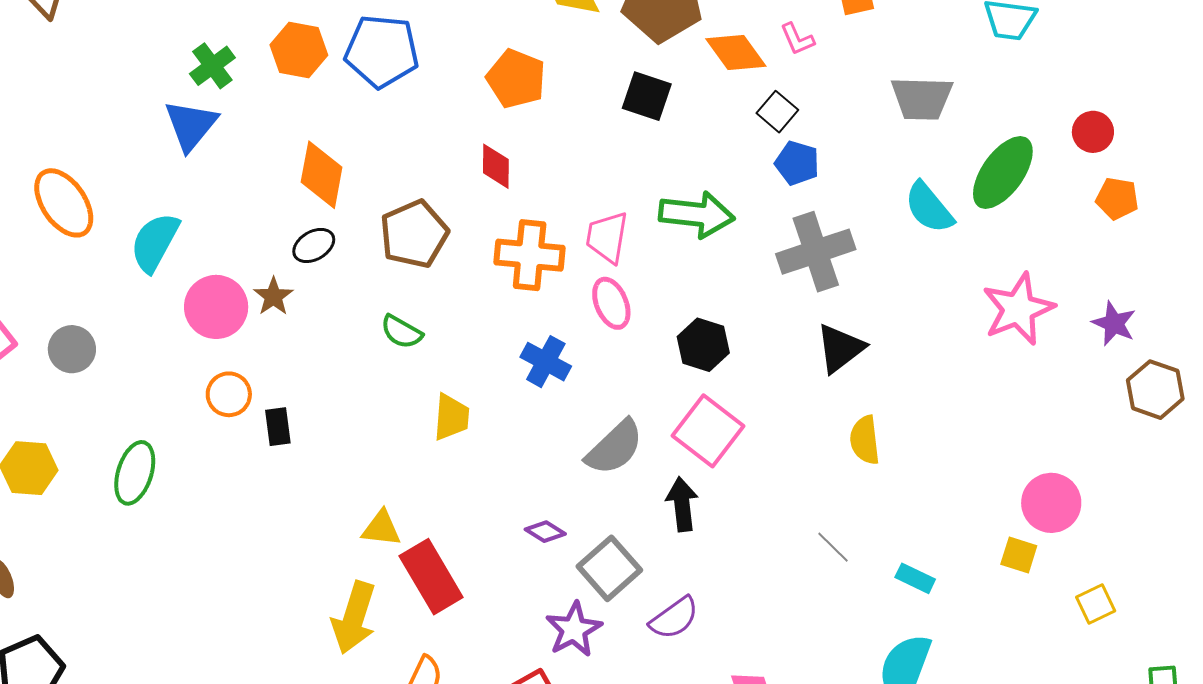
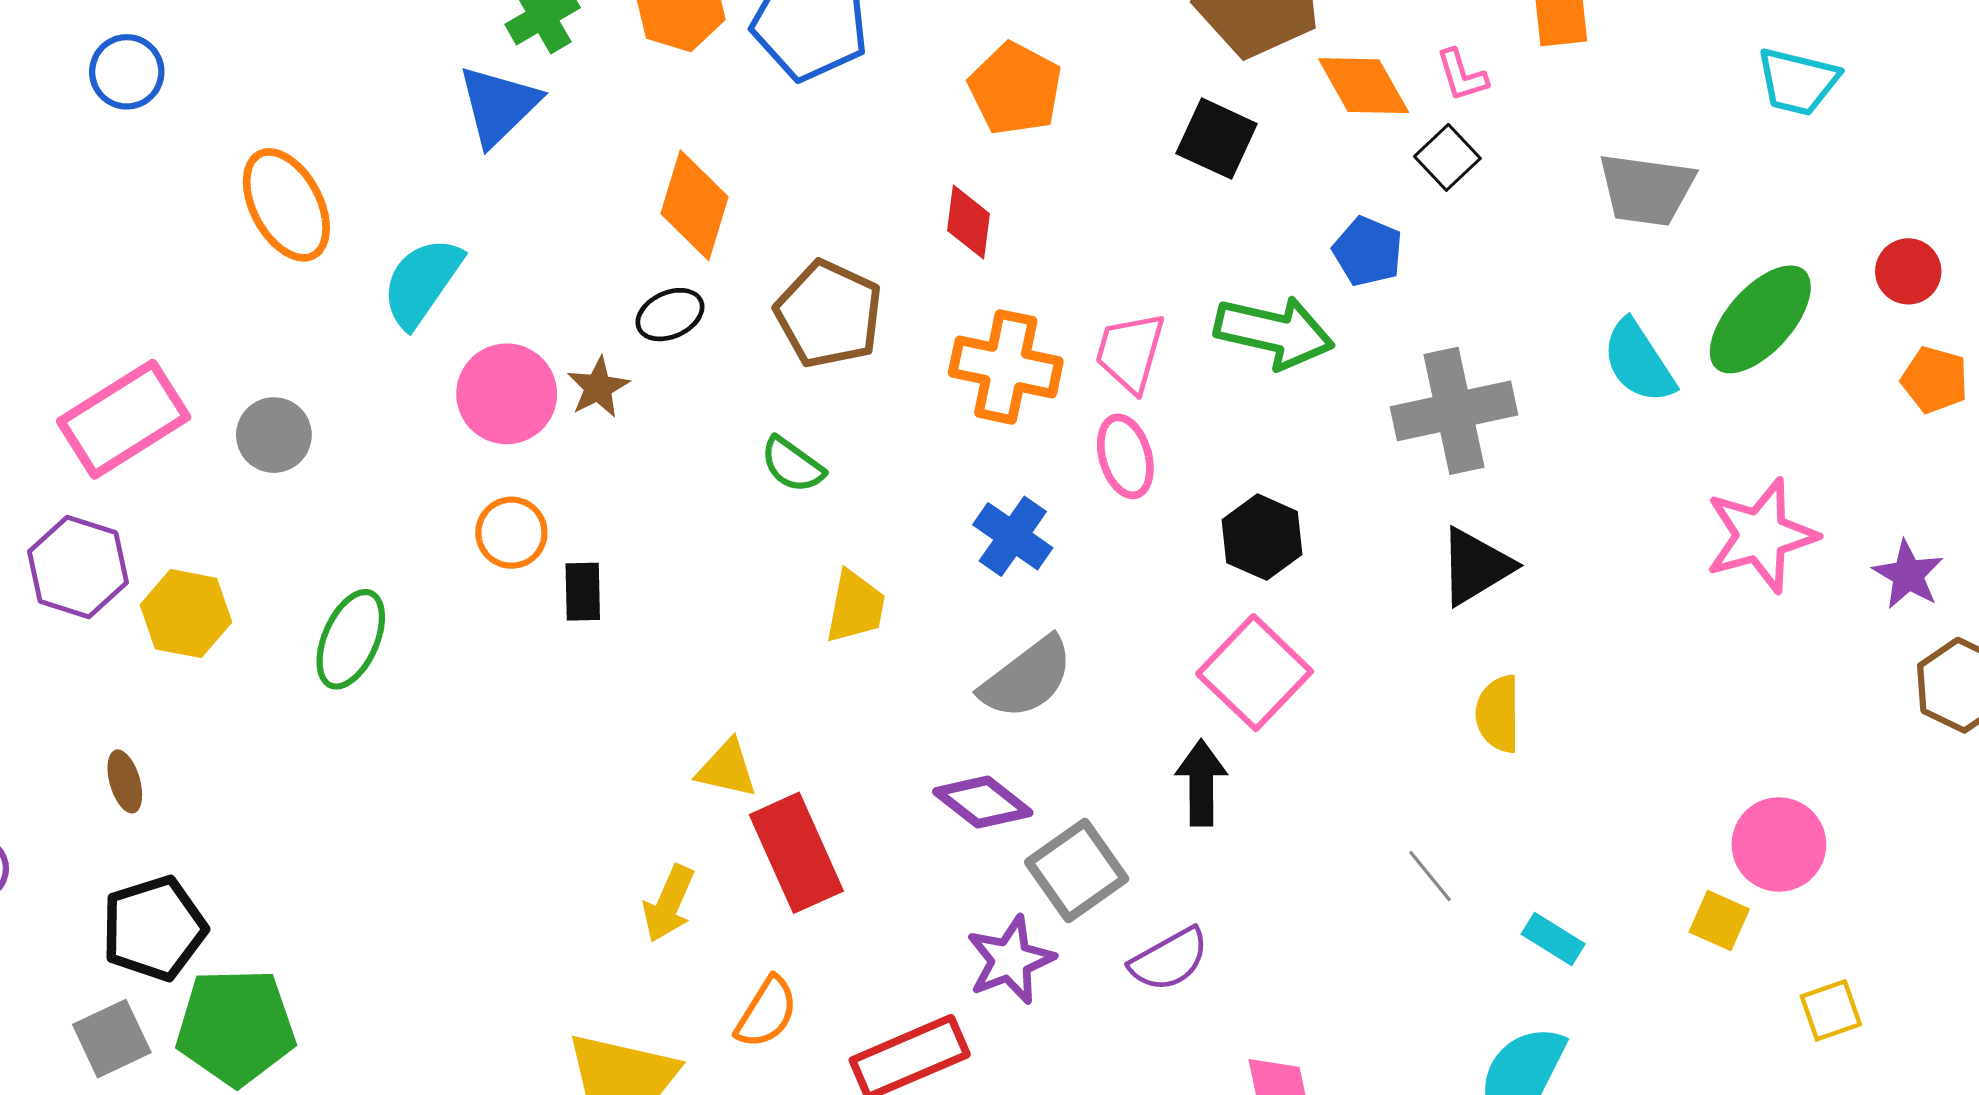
black square: (777, 112) -> (1447, 157), moved
blue pentagon: (797, 163) -> (1368, 251), moved
brown pentagon: (414, 234) -> (829, 314), turned -30
gray semicircle: (615, 447) -> (1027, 678), moved
purple diamond: (545, 532) -> (983, 802), size x1.5
yellow arrow: (354, 618) -> (669, 904), size x0.7

